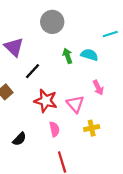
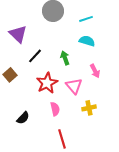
cyan line: (110, 34) -> (86, 19), moved
green arrow: (68, 56) -> (65, 58), moved
red star: (46, 101) -> (47, 83), turned 30

